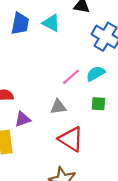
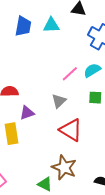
cyan triangle: (51, 23) -> (51, 25), turned -30
gray triangle: (58, 107) -> (59, 101), turned -35

